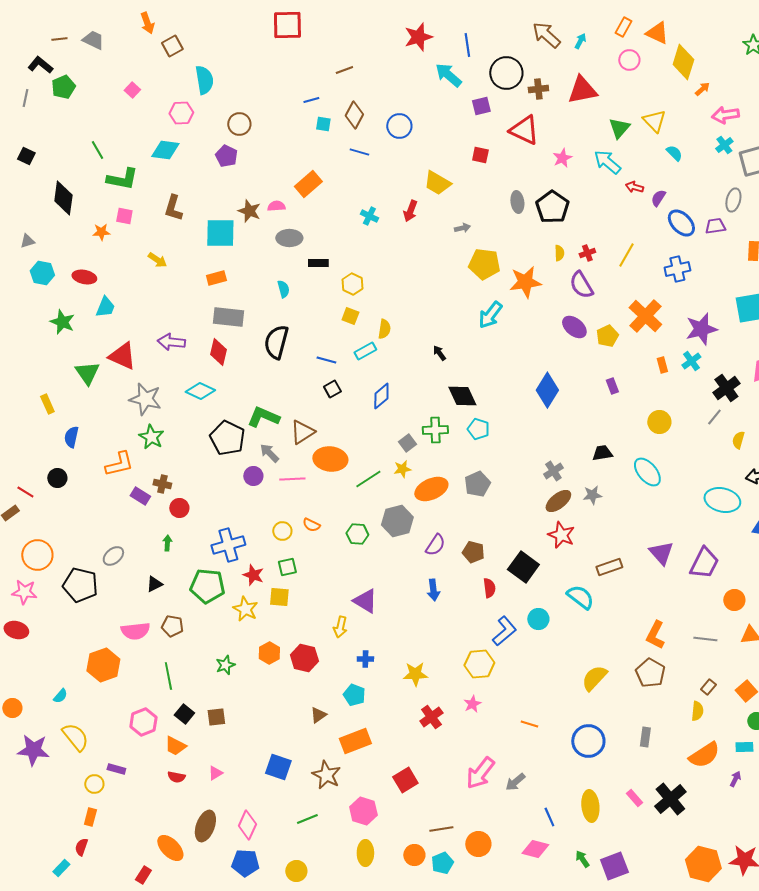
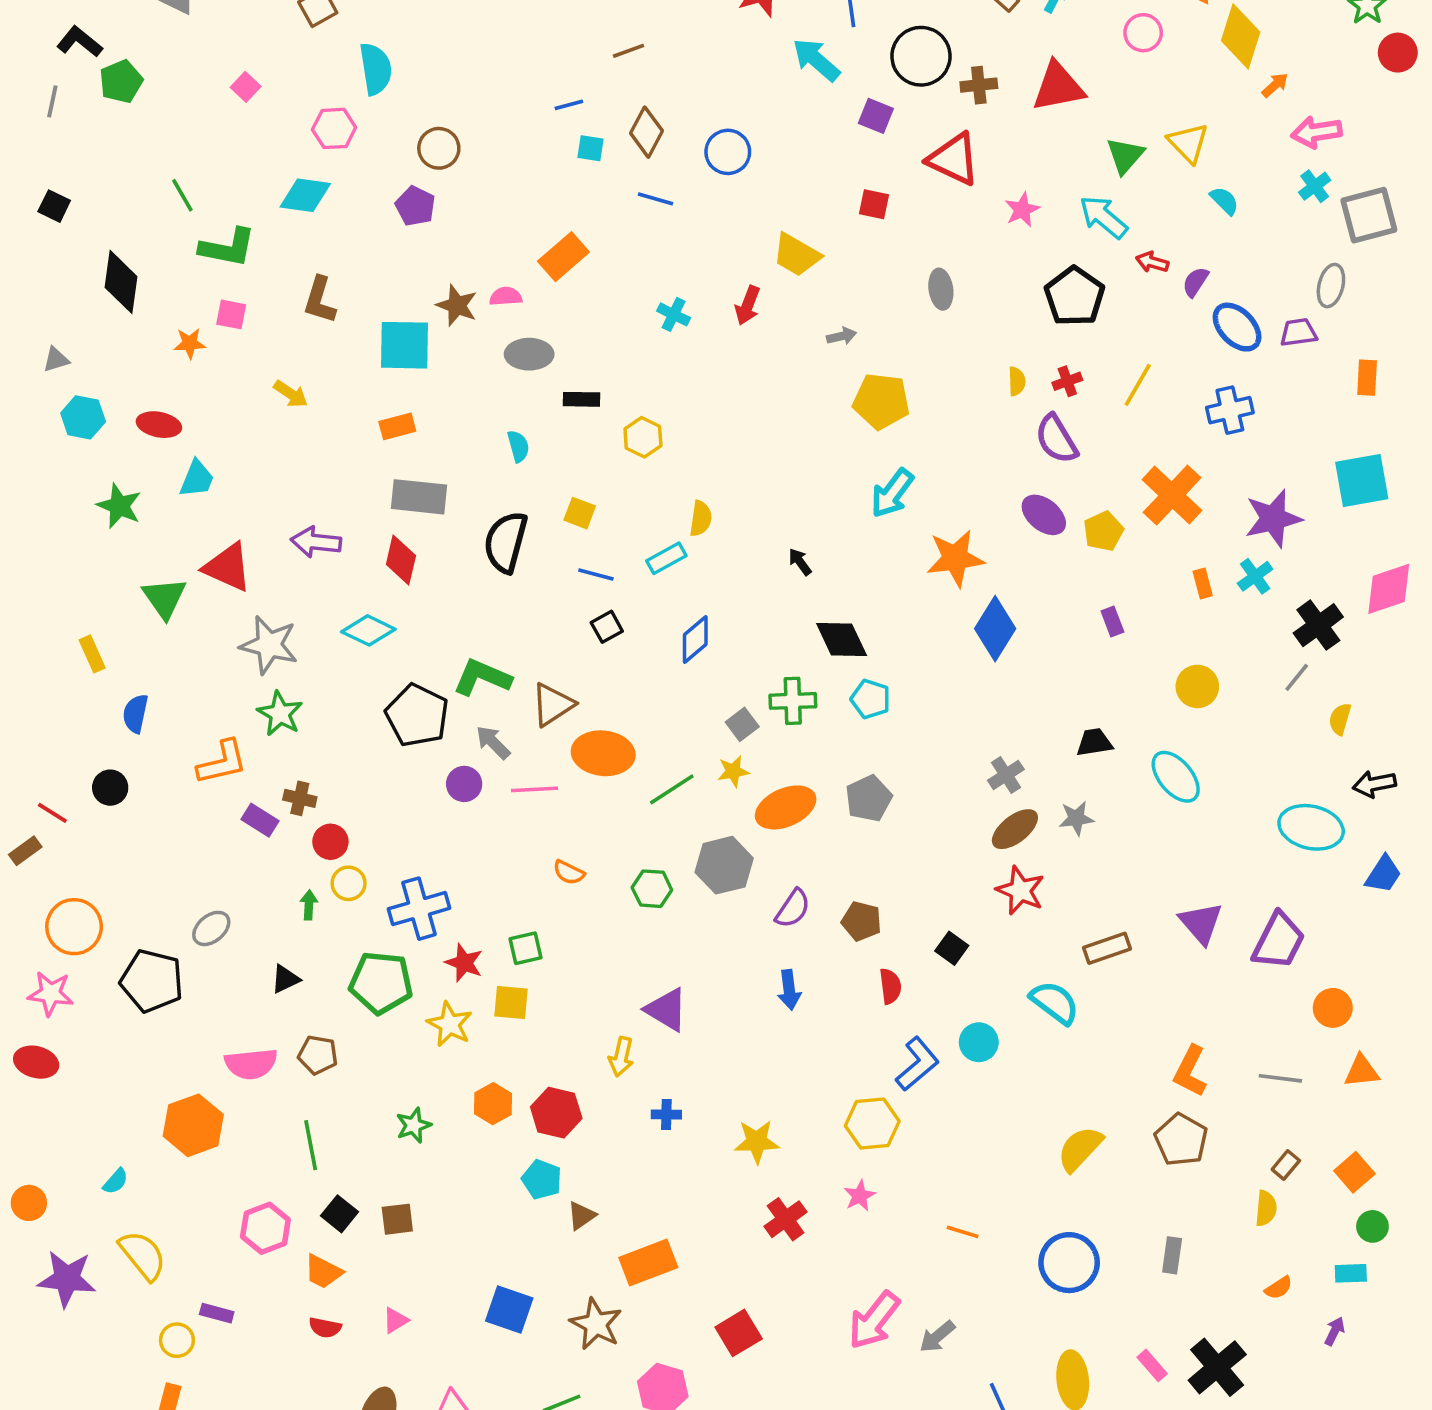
purple square: (481, 106) -> (876, 116), turned 36
black pentagon: (552, 207) -> (1075, 296), moved
orange star: (525, 282) -> (955, 558), moved
yellow square: (350, 316) -> (580, 513), moved
yellow circle: (282, 531) -> (349, 883), moved
black square: (523, 567) -> (952, 948), size x0.6
cyan pentagon: (354, 695) -> (542, 1179), moved
orange semicircle: (704, 755) -> (1279, 1288), size x0.5

